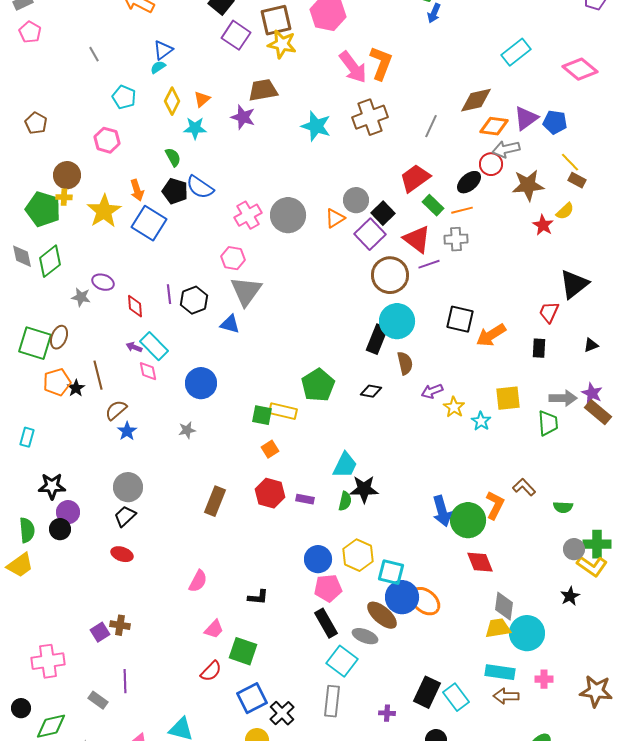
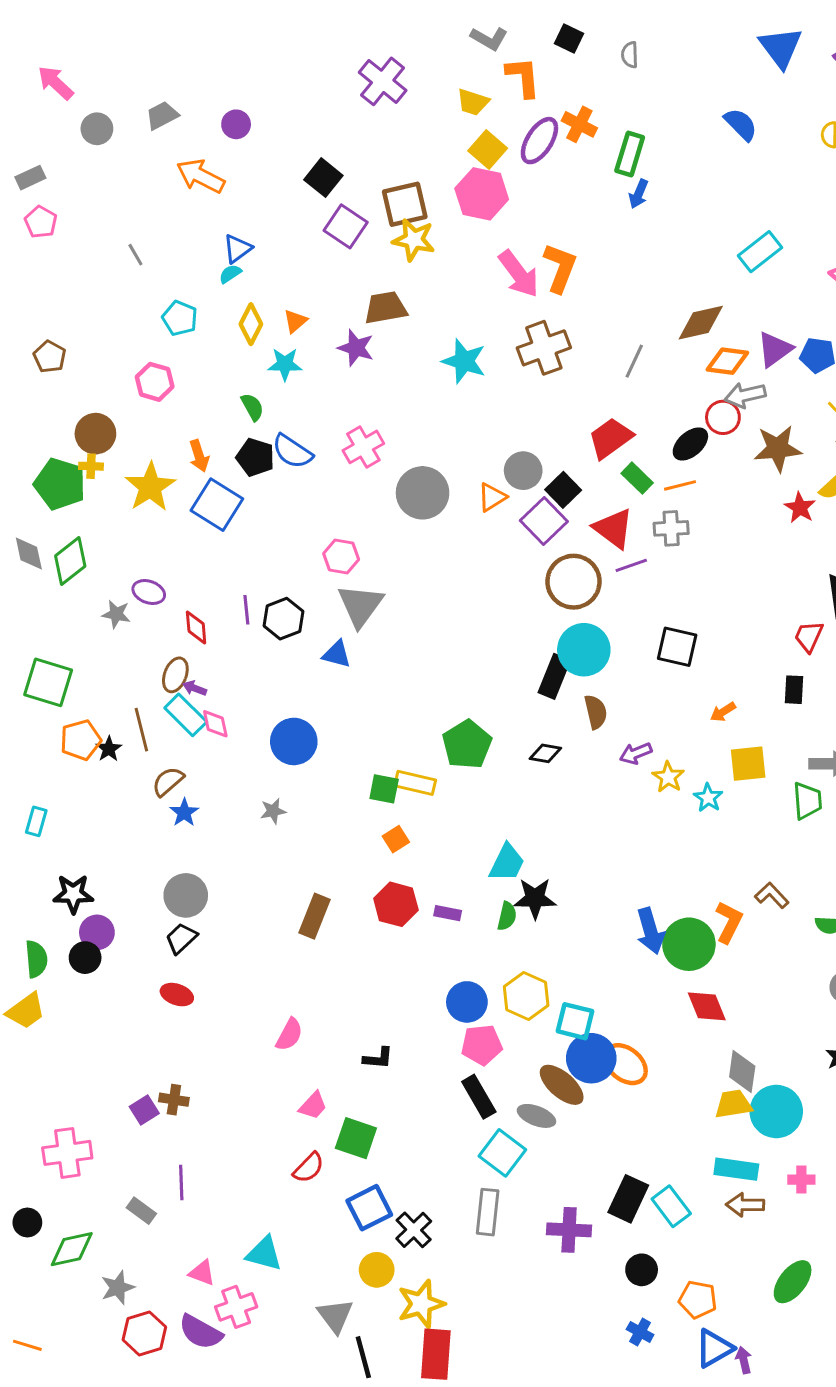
pink cross: (248, 215) -> (363, 447), moved
orange arrow: (491, 335) -> (723, 712), moved, size x0.6
brown ellipse: (59, 337) -> (175, 675), moved
cyan rectangle: (154, 346) -> (186, 715), moved
purple cross: (387, 713) -> (569, 1230), size x1.8

